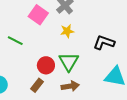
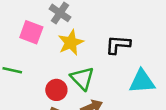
yellow star: (67, 31) -> (71, 43), size x1.5

